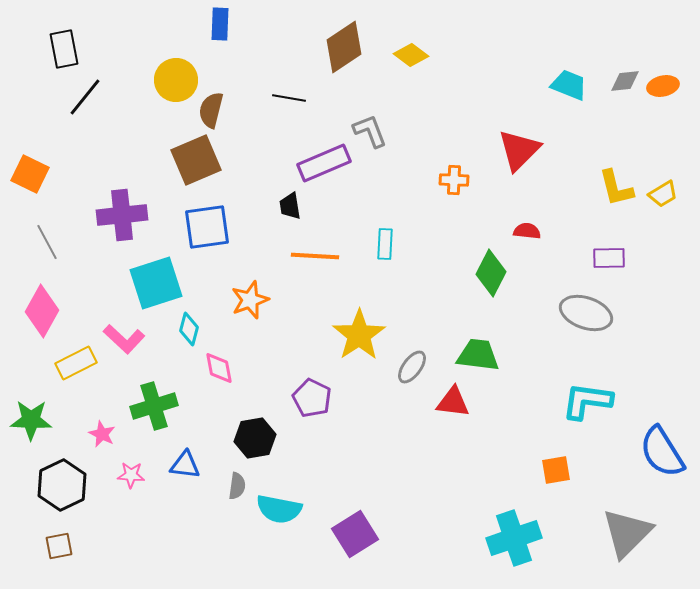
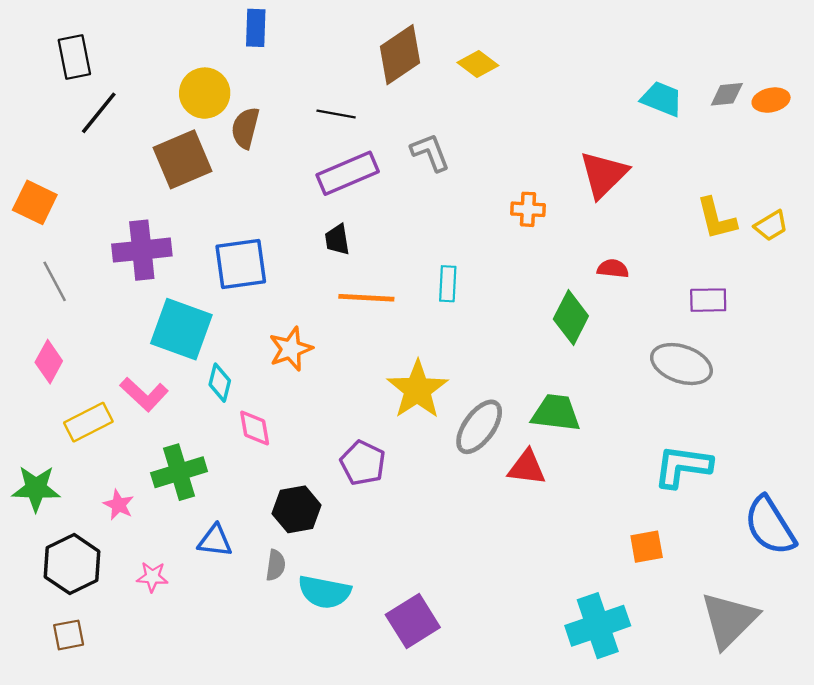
brown square: (196, 160) -> (183, 159), moved
purple rectangle: (324, 163) -> (348, 173), moved
cyan square: (156, 283) -> (181, 329), turned 38
pink diamond: (42, 311) -> (49, 362), size x0.7
gray ellipse: (412, 367) -> (479, 427), size x1.4
pink star: (131, 475) -> (152, 577), moved

